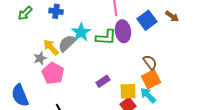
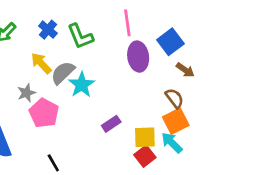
blue cross: (56, 11) -> (48, 30), turned 32
brown arrow: (172, 16) -> (185, 70), moved
cyan star: (81, 32) -> (82, 85), moved
green L-shape: (106, 37) -> (80, 36), moved, turned 65
yellow arrow: (51, 47) -> (41, 63), moved

